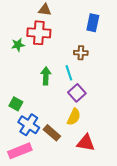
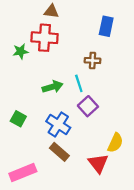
green arrow: (46, 76) -> (53, 87), turned 72
yellow semicircle: (74, 117) -> (115, 143), moved
blue cross: (29, 125) -> (58, 124), moved
red triangle: (86, 143) -> (98, 163), turned 42

